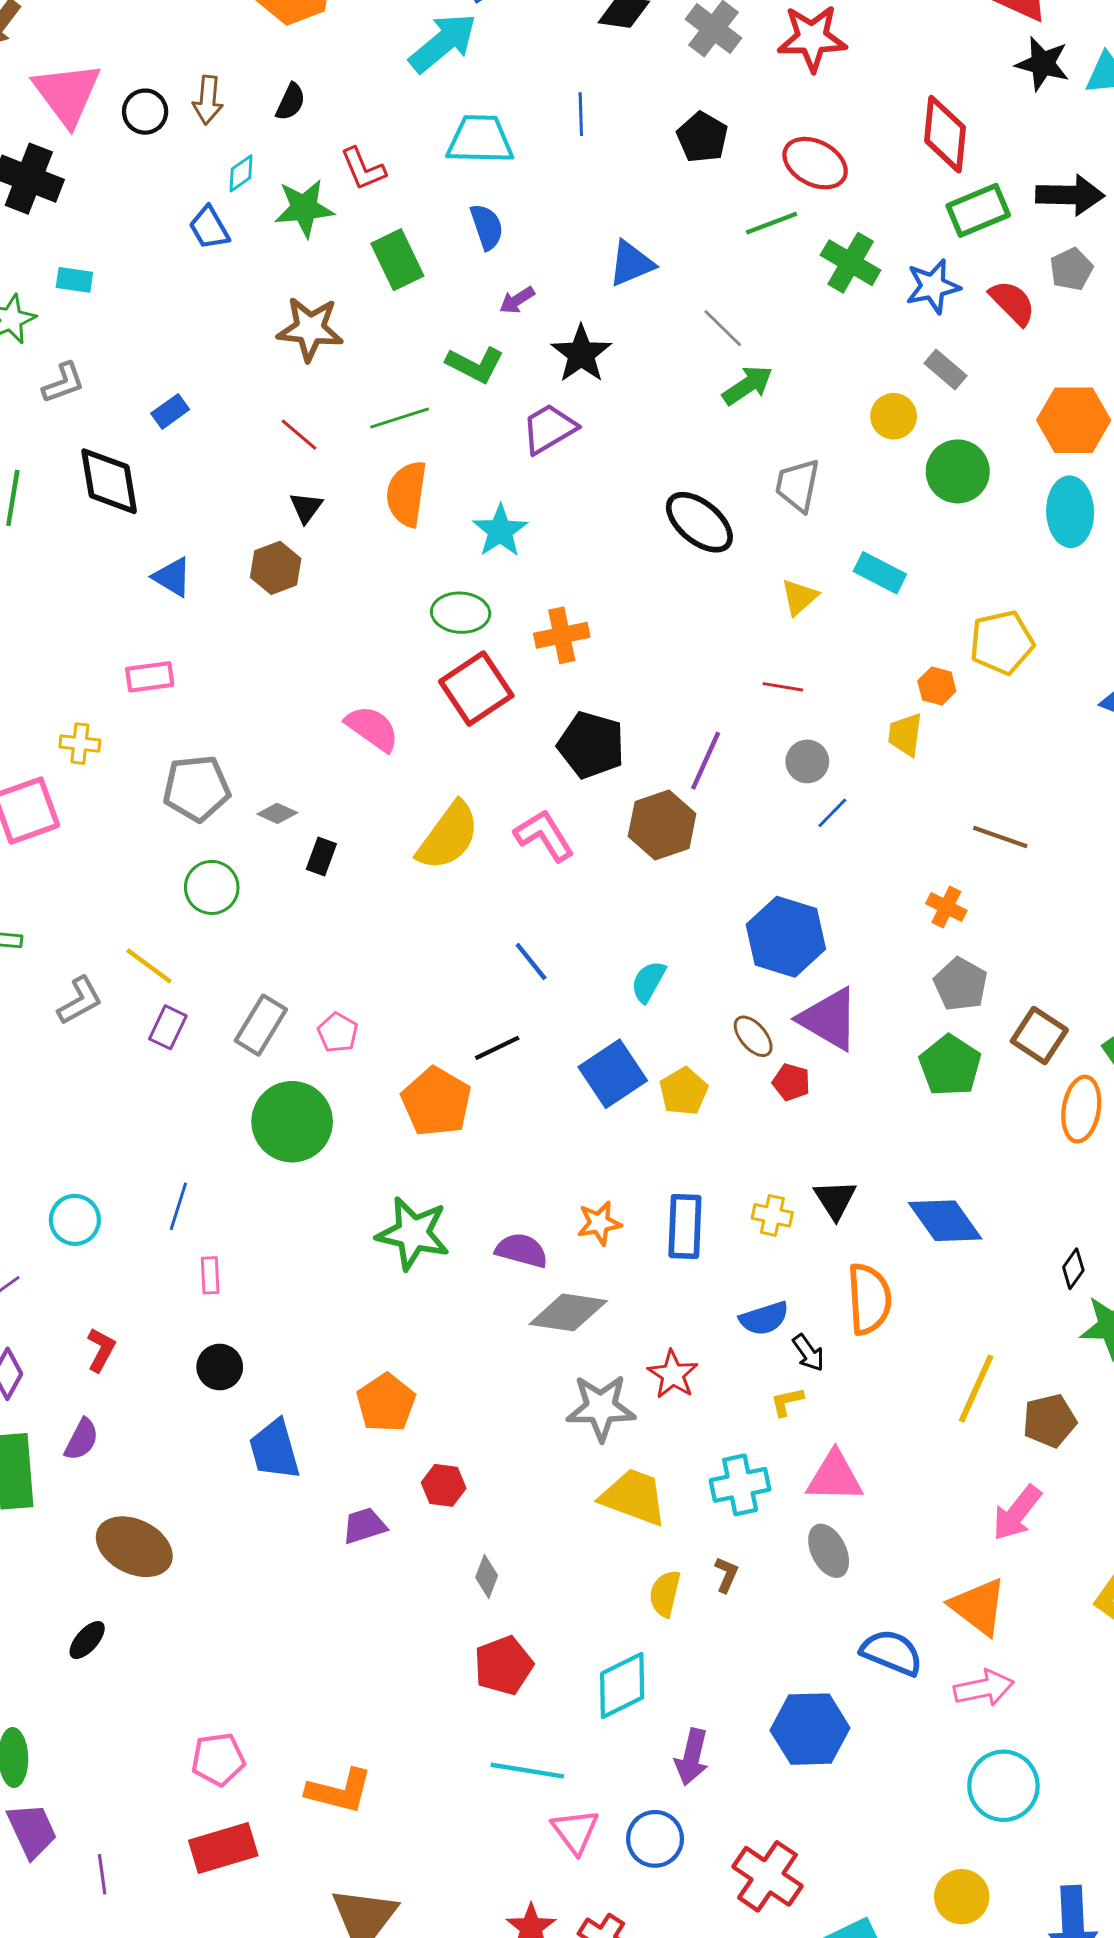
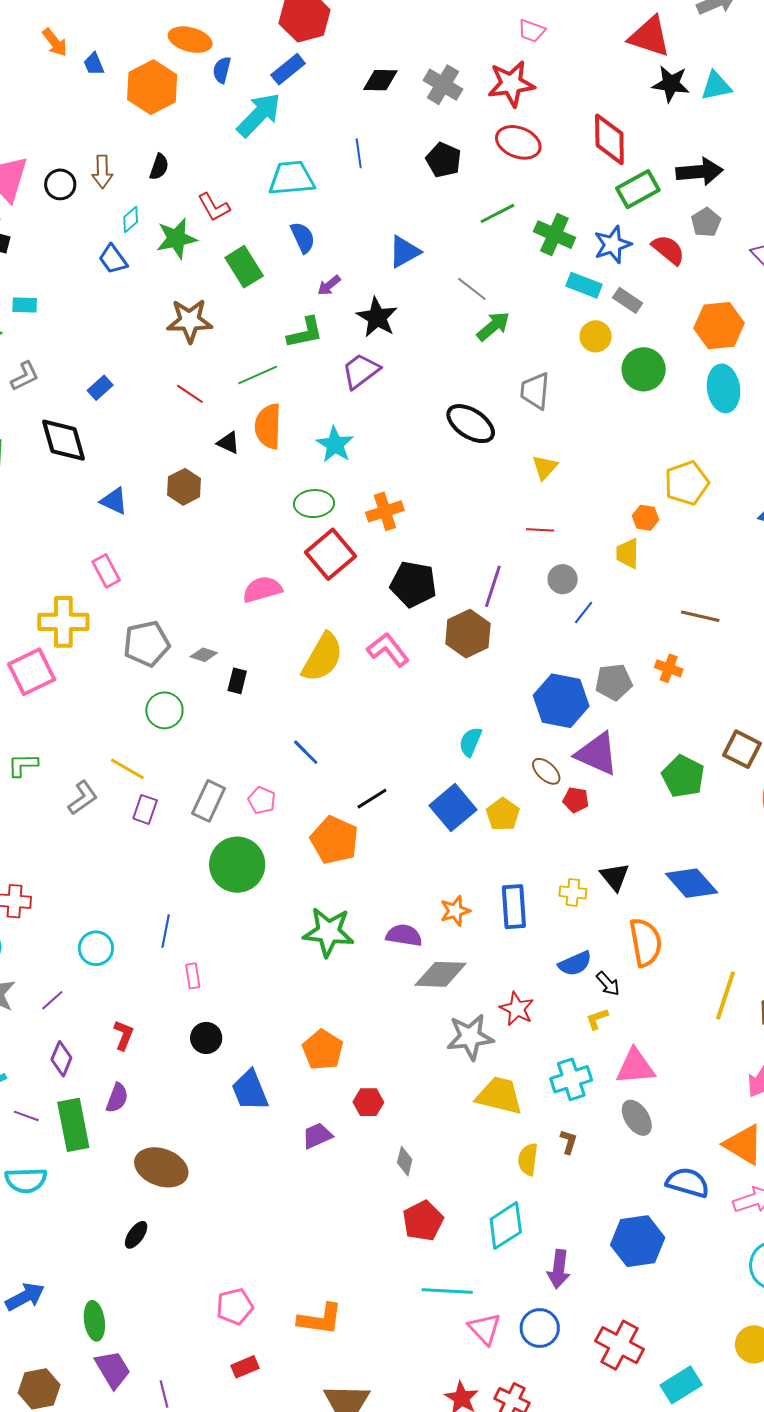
red ellipse: (815, 163) -> (518, 142), moved
green L-shape: (475, 365) -> (305, 333), turned -33
black triangle: (306, 507) -> (228, 443), moved, turned -35
cyan rectangle: (880, 573) -> (584, 285), moved
pink rectangle: (150, 677) -> (106, 571), turned 76
pink semicircle: (372, 728) -> (262, 589), turned -45
yellow cross: (80, 744) -> (63, 622), size x1.8
blue line: (531, 961) -> (306, 752), moved
gray pentagon: (961, 984) -> (614, 682), moved, turned -30
red rectangle: (223, 1848) -> (245, 1367), size x0.6

